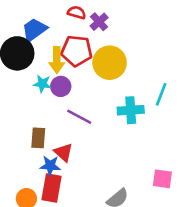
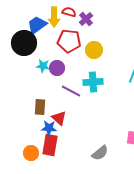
yellow arrow: (57, 60) -> (54, 17), moved
yellow circle: (110, 63) -> (94, 50), size x0.7
cyan cross: (131, 110) -> (93, 82), moved

